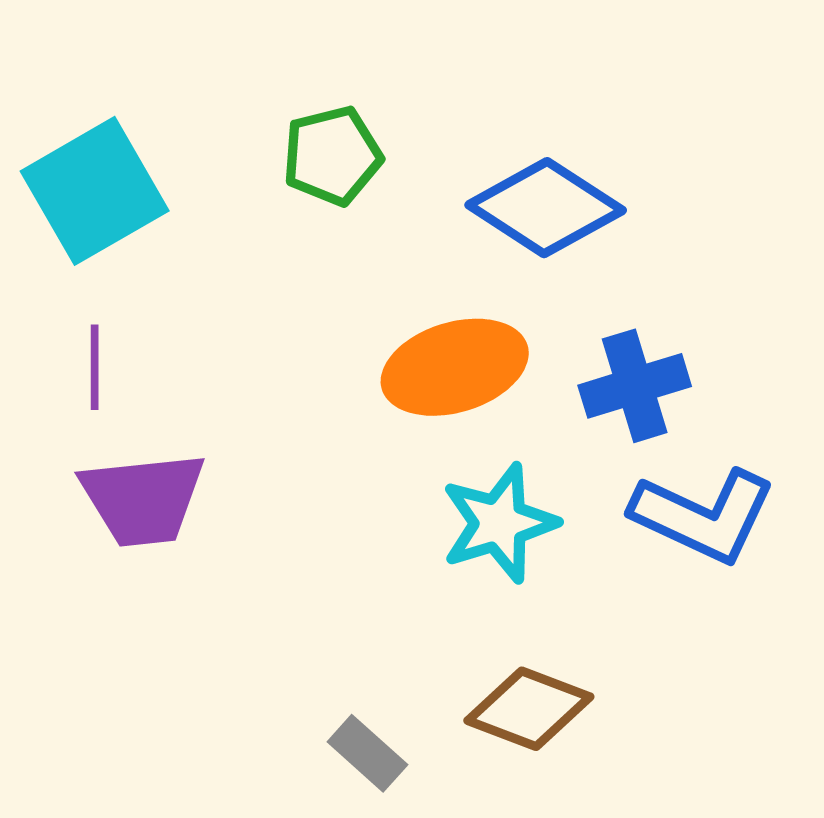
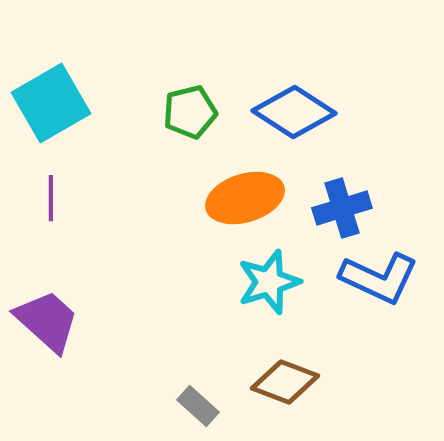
green pentagon: (332, 156) -> (190, 112), moved
purple trapezoid: (143, 499) -> (47, 321), moved, turned -132

